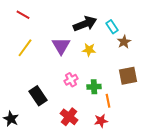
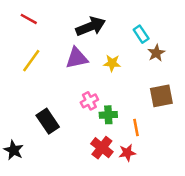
black arrow: (85, 24) -> (91, 26), moved
purple triangle: (61, 46) -> (77, 58), turned 48
green cross: (94, 87) -> (108, 115), moved
red cross: (69, 117) -> (102, 148), moved

